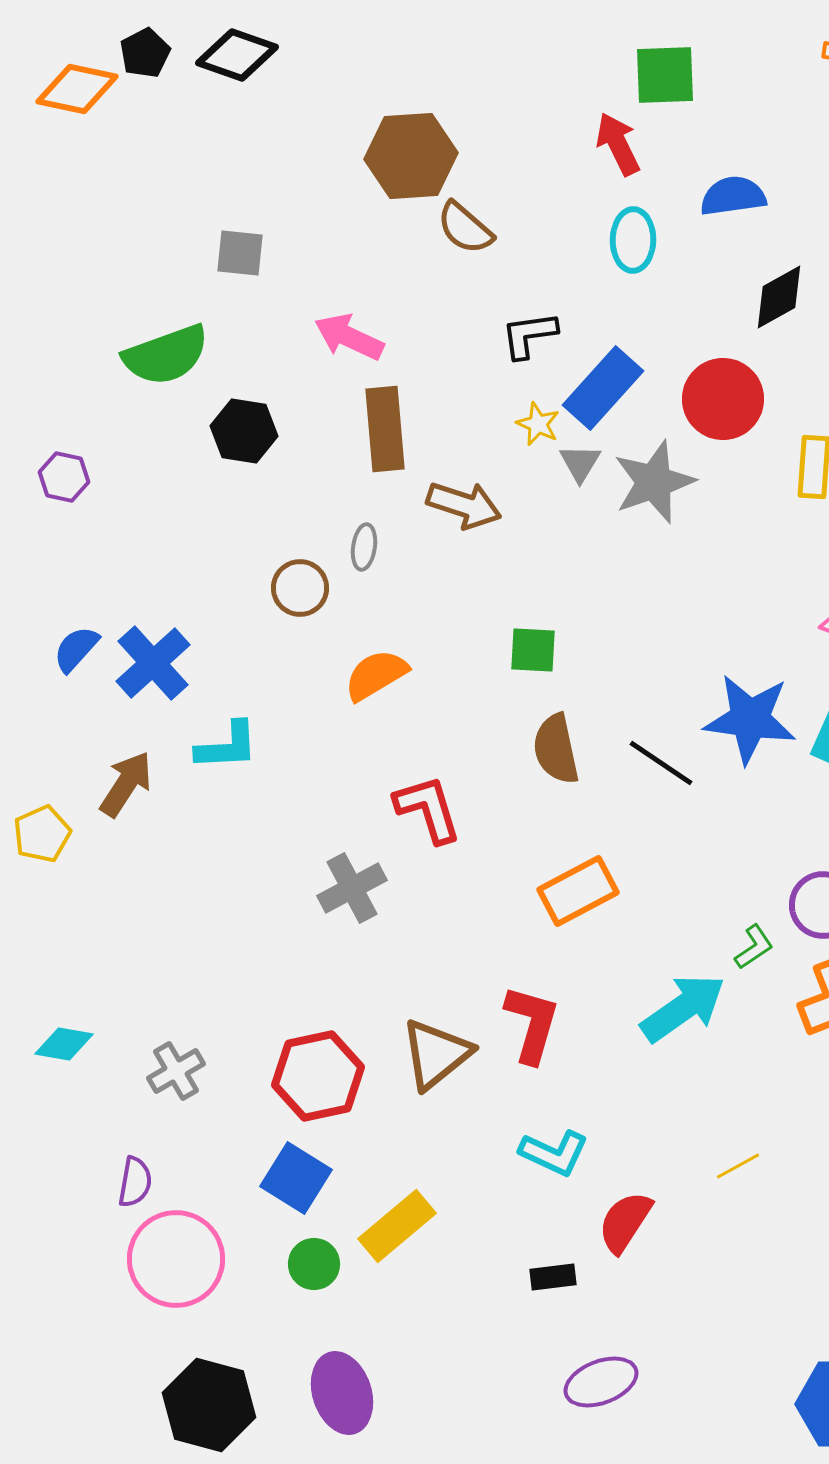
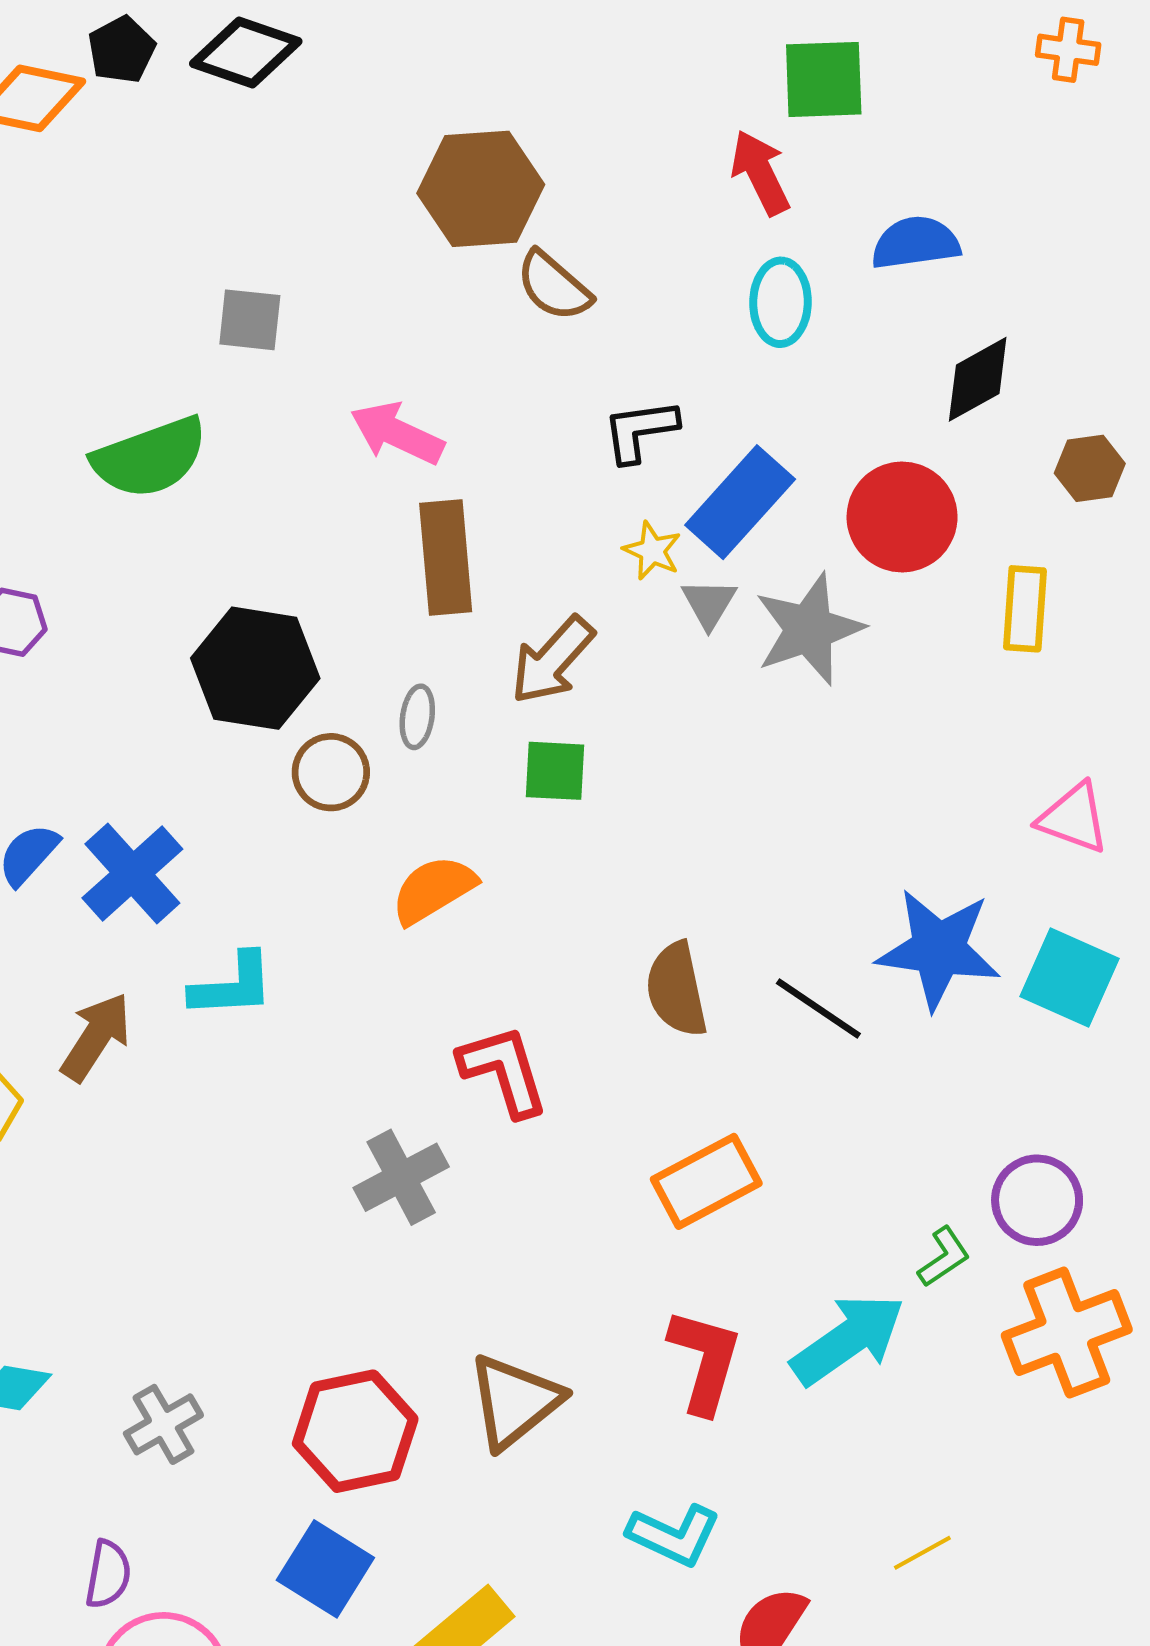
black hexagon: (244, 431) -> (255, 668), moved, size x1.4
brown arrow: (464, 505) -> (552, 660), turned 114
green square: (533, 650) -> (555, 771), moved
red L-shape: (532, 1024) -> (705, 1361), moved

